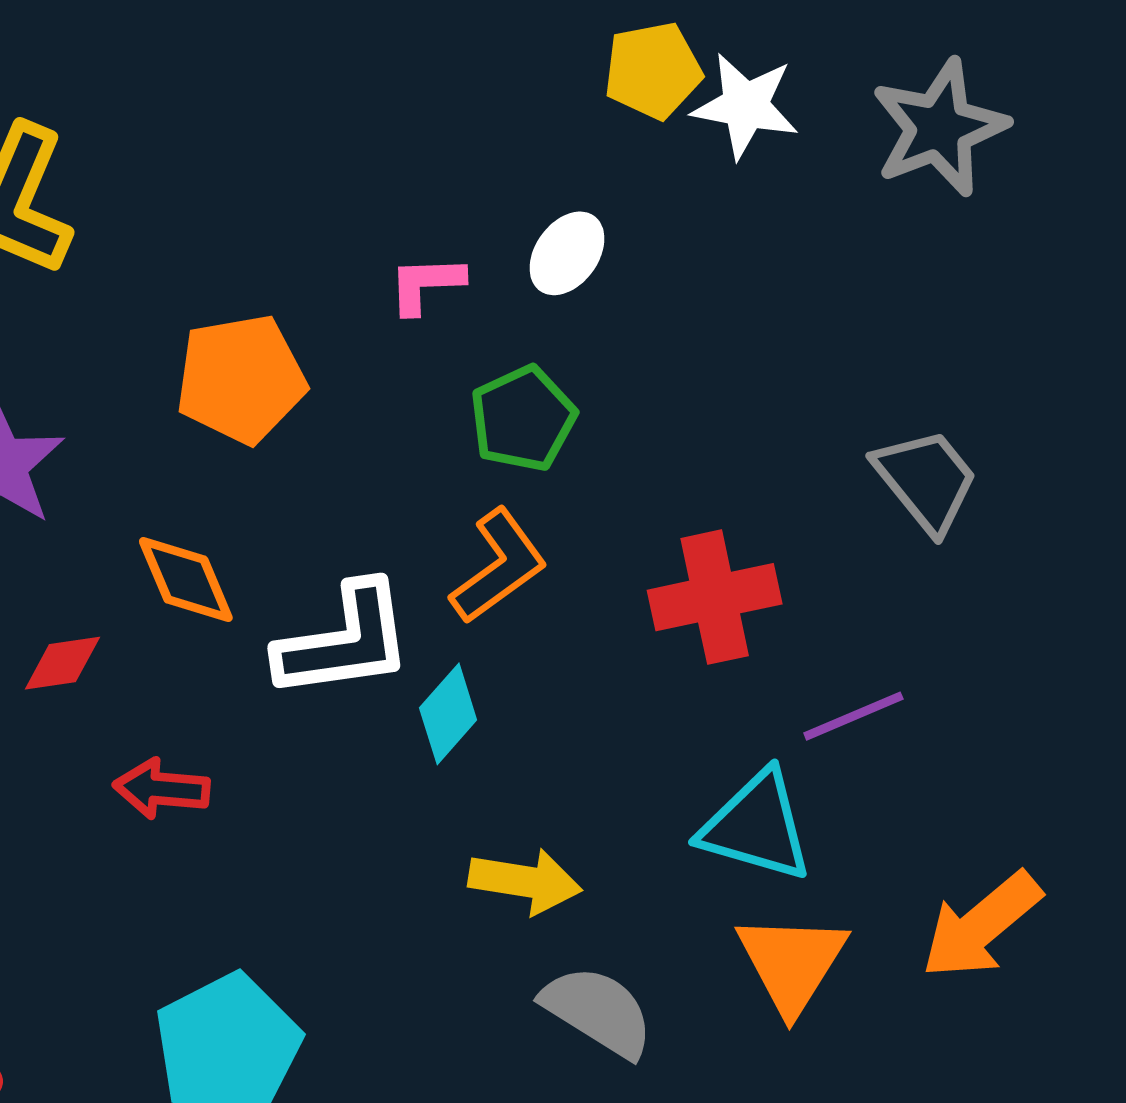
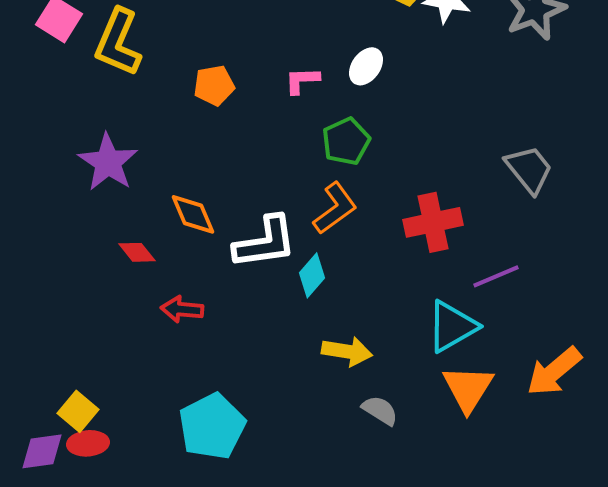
orange pentagon: (241, 379) -> (214, 85), moved, size x0.7
red diamond: (62, 663) -> (137, 252), turned 60
cyan triangle: (756, 826) -> (452, 326), turned -46
gray semicircle: (598, 1011) -> (380, 410), size x0.7

